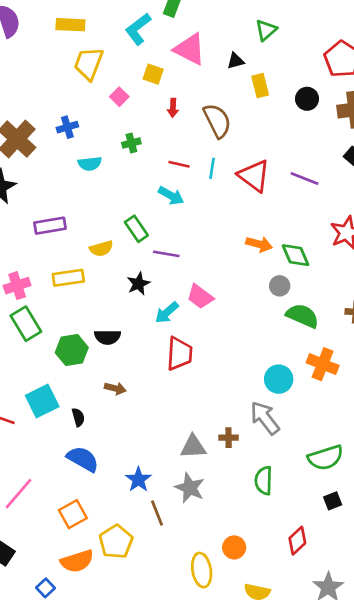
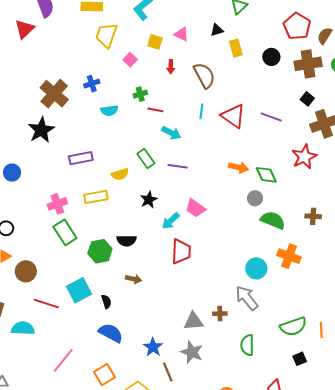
pink triangle: (190, 49) -> (181, 34), moved, size x0.6
red line: (179, 164) -> (155, 110), moved
purple line: (166, 254) -> (178, 166), moved

